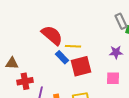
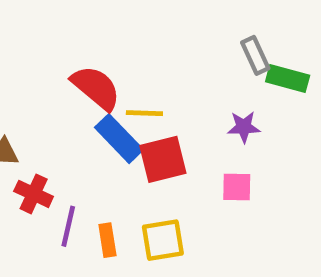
blue rectangle: (62, 57) -> (119, 139), size x1.5
red cross: (25, 81) -> (34, 194), turned 35

